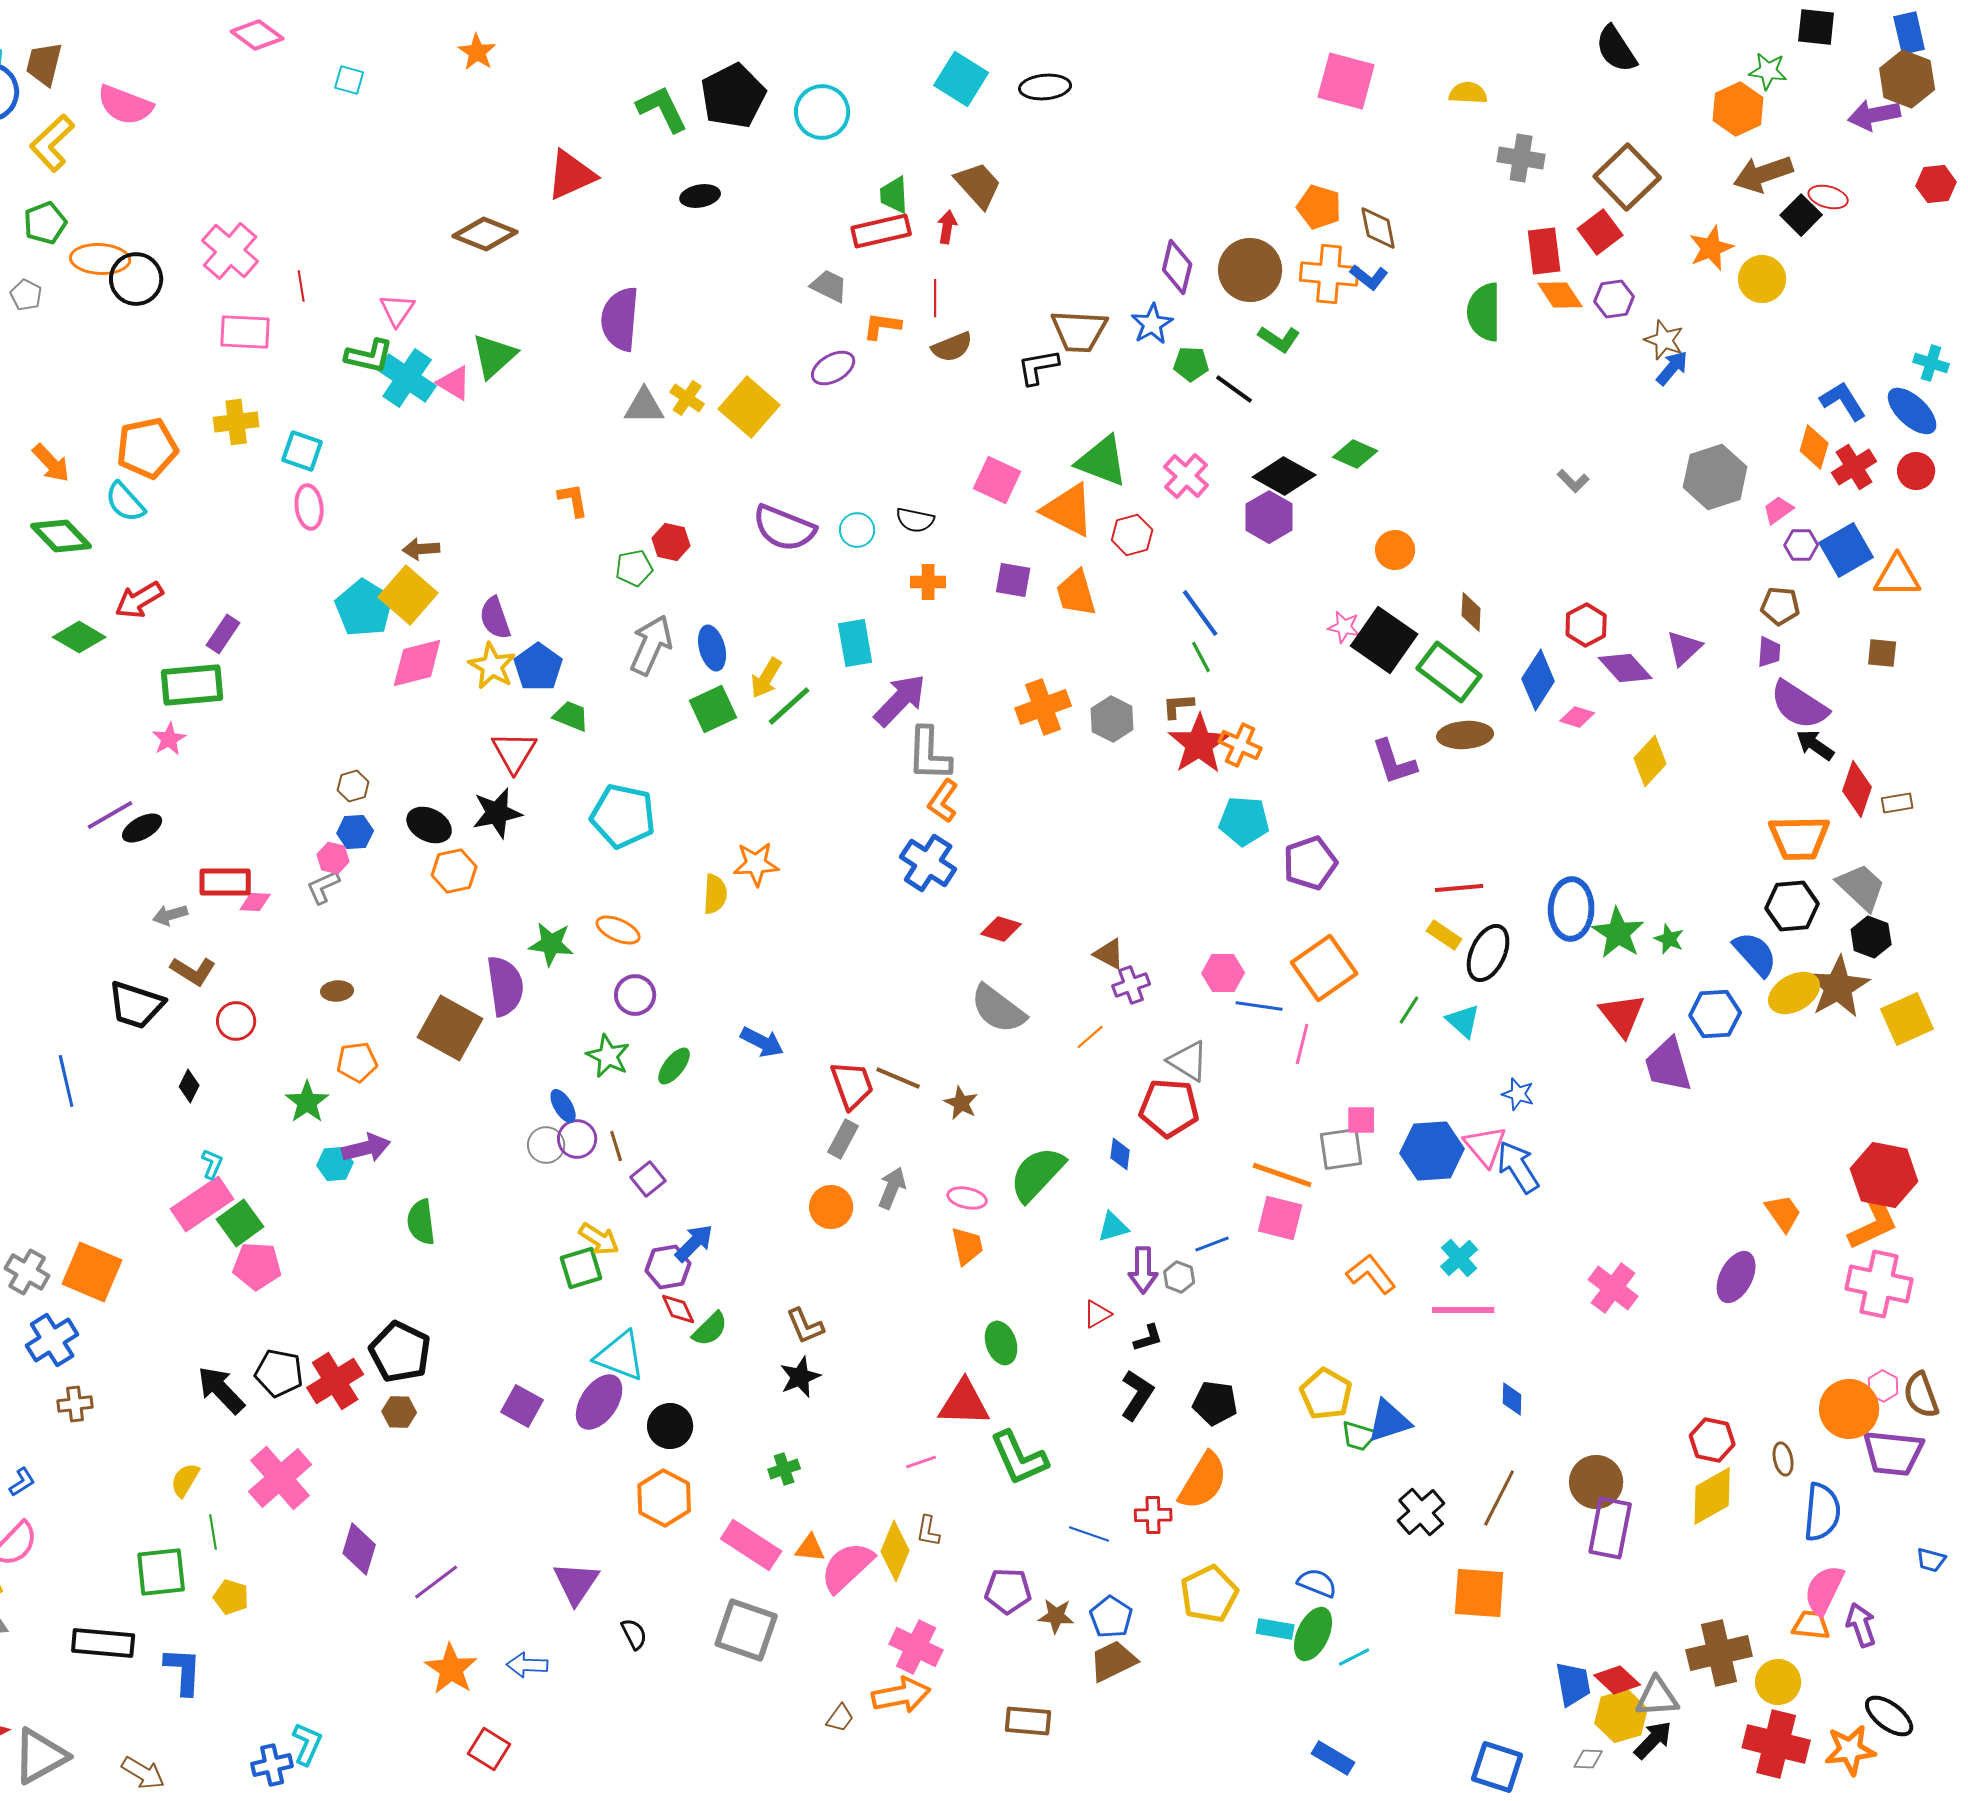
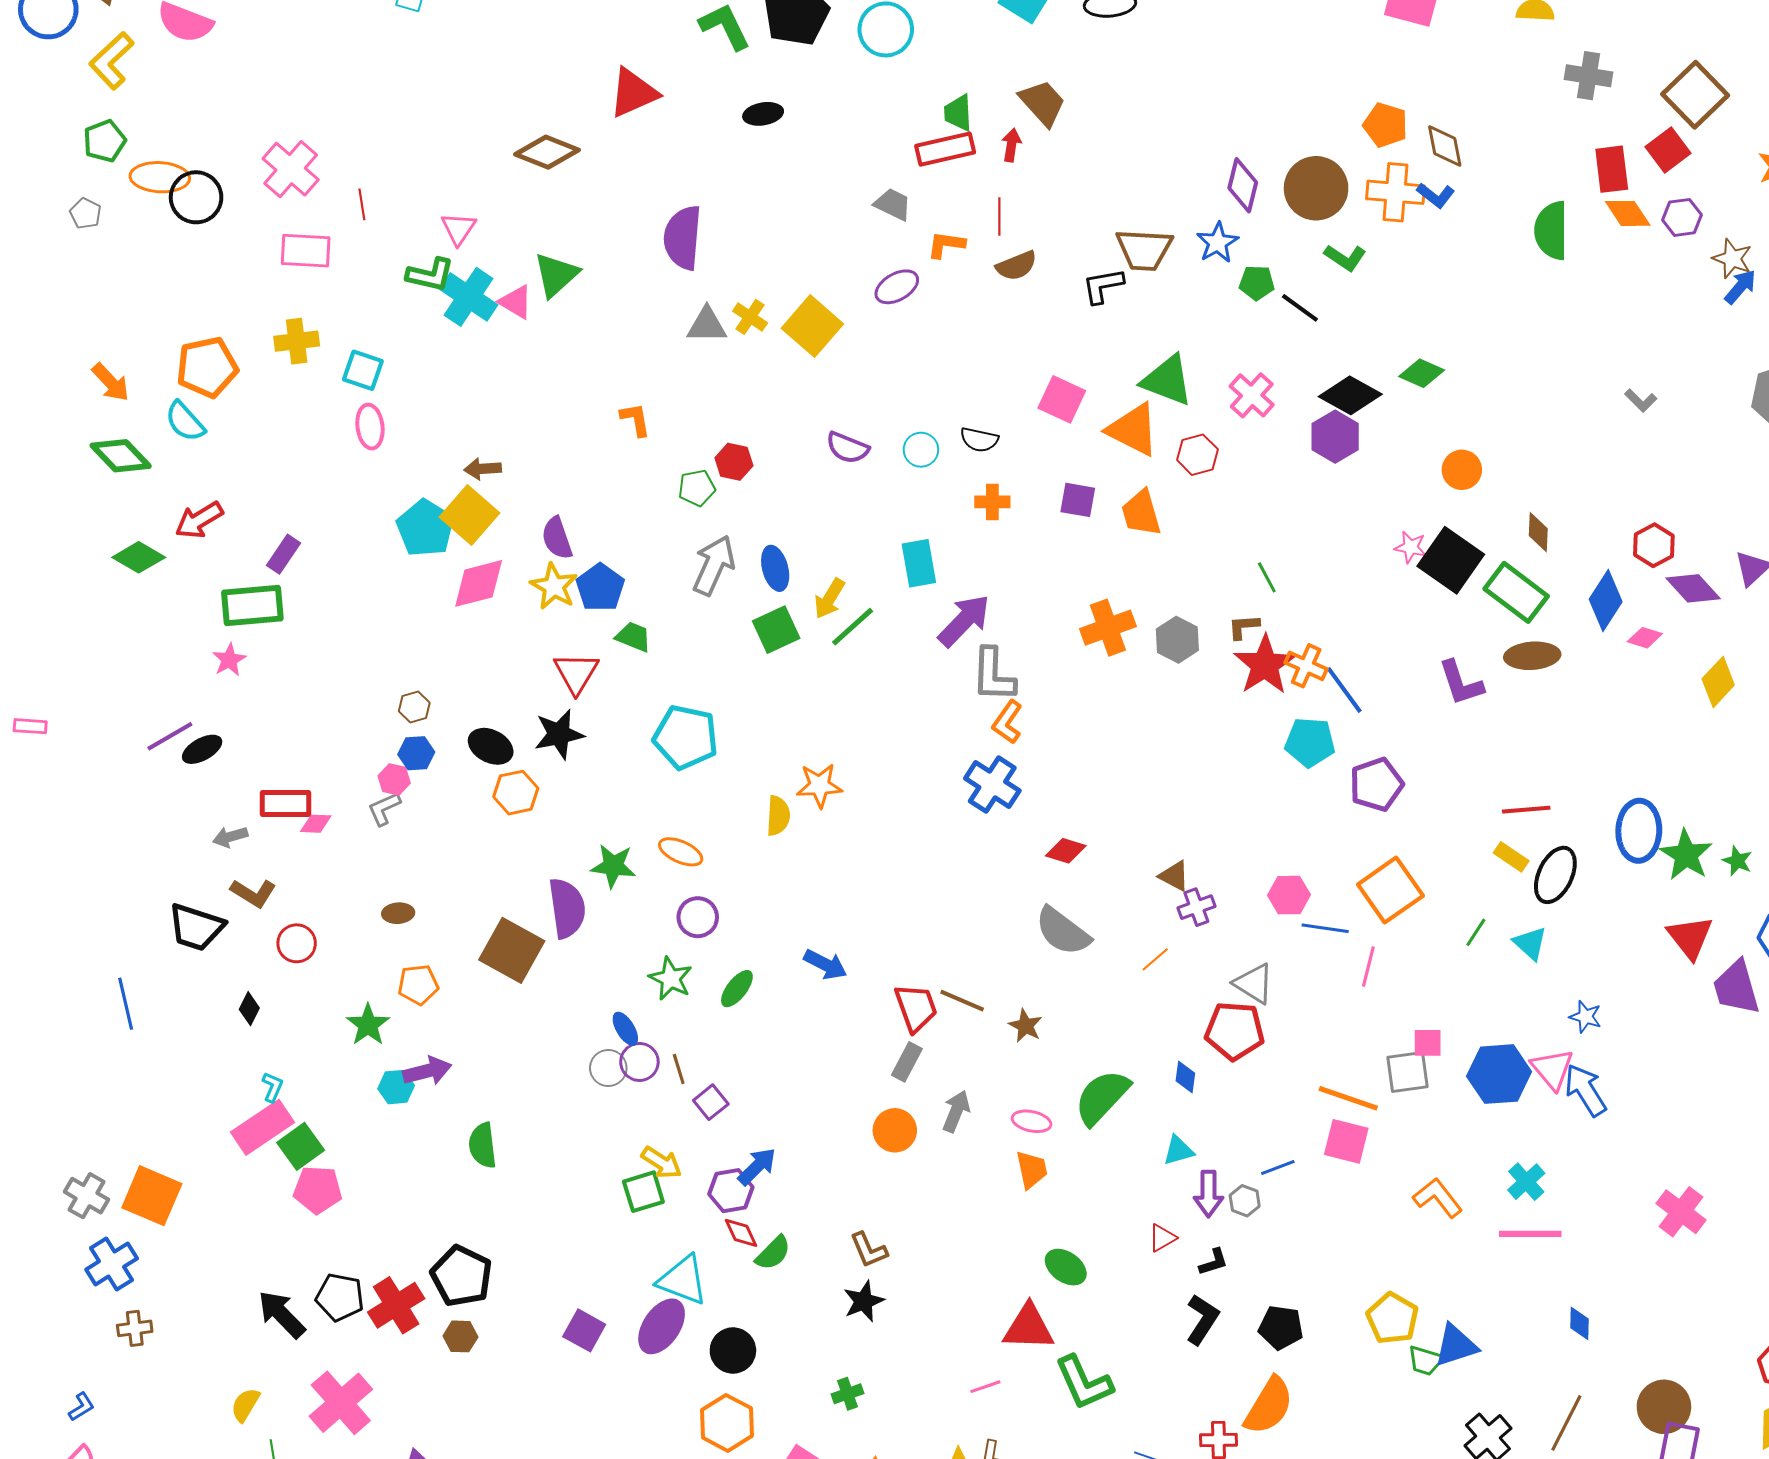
purple semicircle: (784, 528) -> (848, 448), size x0.7
blue line: (1200, 613) -> (1344, 690), moved
green ellipse: (1001, 1343) -> (1066, 1267), turned -36

